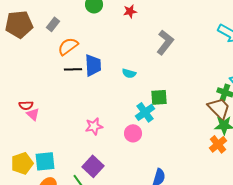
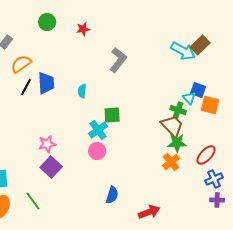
black line: (73, 69) -> (26, 87), turned -60
cyan semicircle: (129, 73) -> (82, 91), turned 80
pink circle: (133, 133) -> (97, 151), moved
purple square: (93, 166) -> (51, 167), moved

